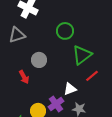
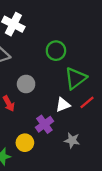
white triangle: (70, 89) -> (63, 105), moved
purple cross: (56, 104) -> (44, 124), moved

